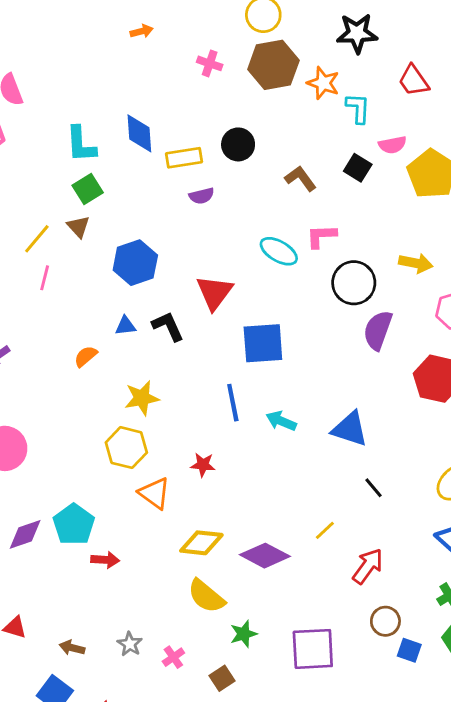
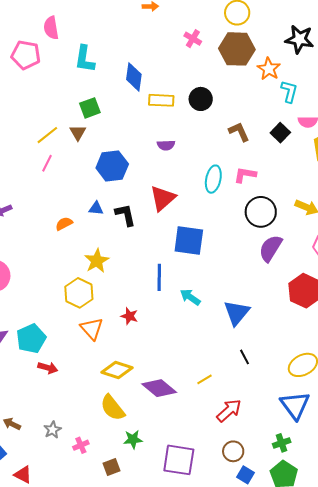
cyan L-shape: (81, 144) -> (85, 59), moved
purple semicircle: (202, 196) -> (166, 145), moved
cyan ellipse: (279, 251) -> (213, 179), turned 60
yellow star: (142, 398) -> (97, 261), turned -30
blue triangle: (350, 429) -> (237, 313), turned 40

